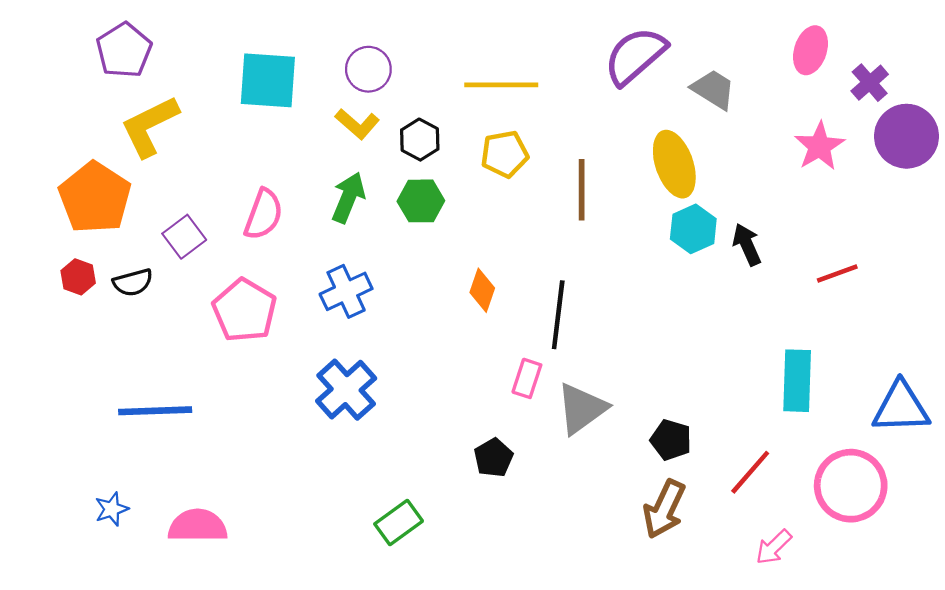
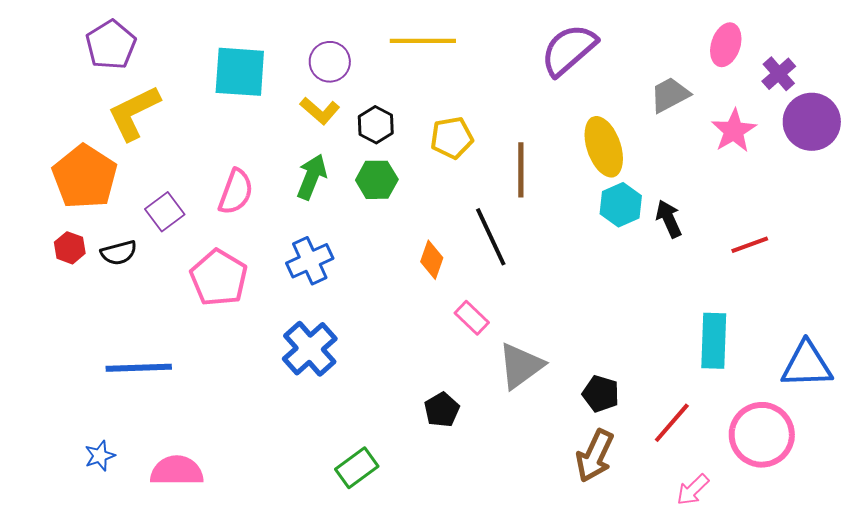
yellow line: (501, 85) -> (423, 41), moved
gray trapezoid: (713, 89) -> (670, 95), moved, turned -60
black line: (558, 315) -> (491, 237), moved, turned -32
pink rectangle: (527, 378) -> (472, 318), moved, turned -64

